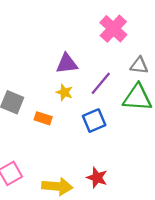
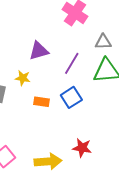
yellow star: (64, 92) -> (23, 78), moved
orange rectangle: (43, 118) -> (42, 102), moved

